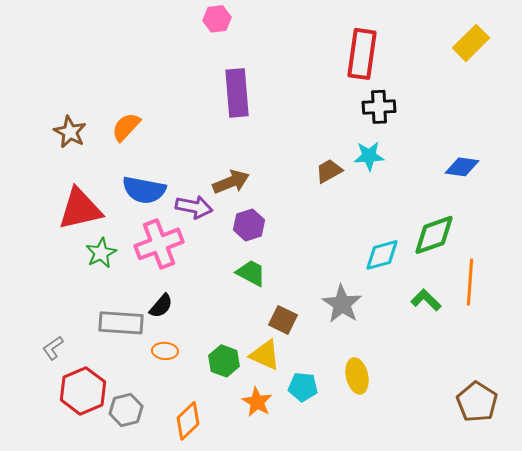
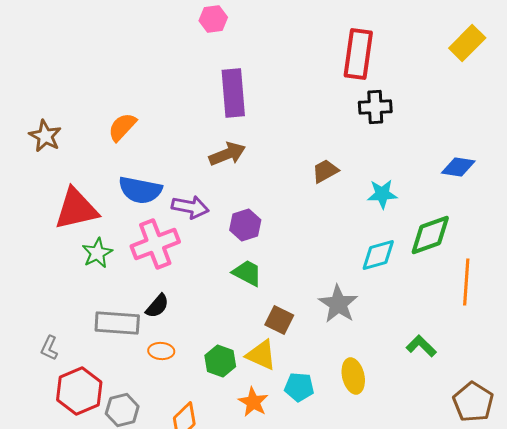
brown star: (70, 132) -> (45, 136), moved
cyan star: (369, 156) -> (382, 194), moved
brown arrow: (231, 182) -> (227, 154), moved
green L-shape: (426, 300) -> (421, 346), moved
gray L-shape: (53, 348) -> (49, 348), turned -30

